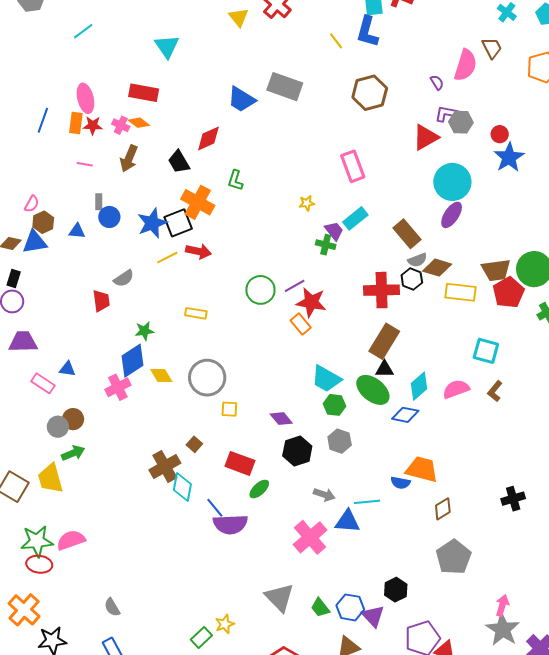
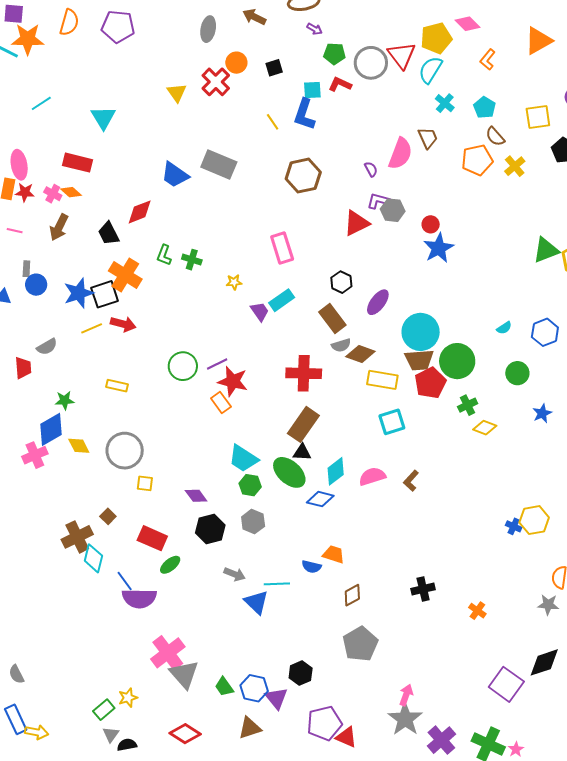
cyan line: (83, 31) -> (41, 103), moved
cyan circle: (452, 182) -> (421, 332), moved
green cross: (326, 245) -> (192, 260), moved
black hexagon: (412, 279) -> (341, 282), moved
cyan square: (486, 351) -> (392, 422), moved, turned -36
orange trapezoid: (422, 469) -> (334, 554), size x0.7
blue triangle: (347, 521) -> (256, 602), turned 36
pink cross: (310, 537) -> (168, 653), moved

